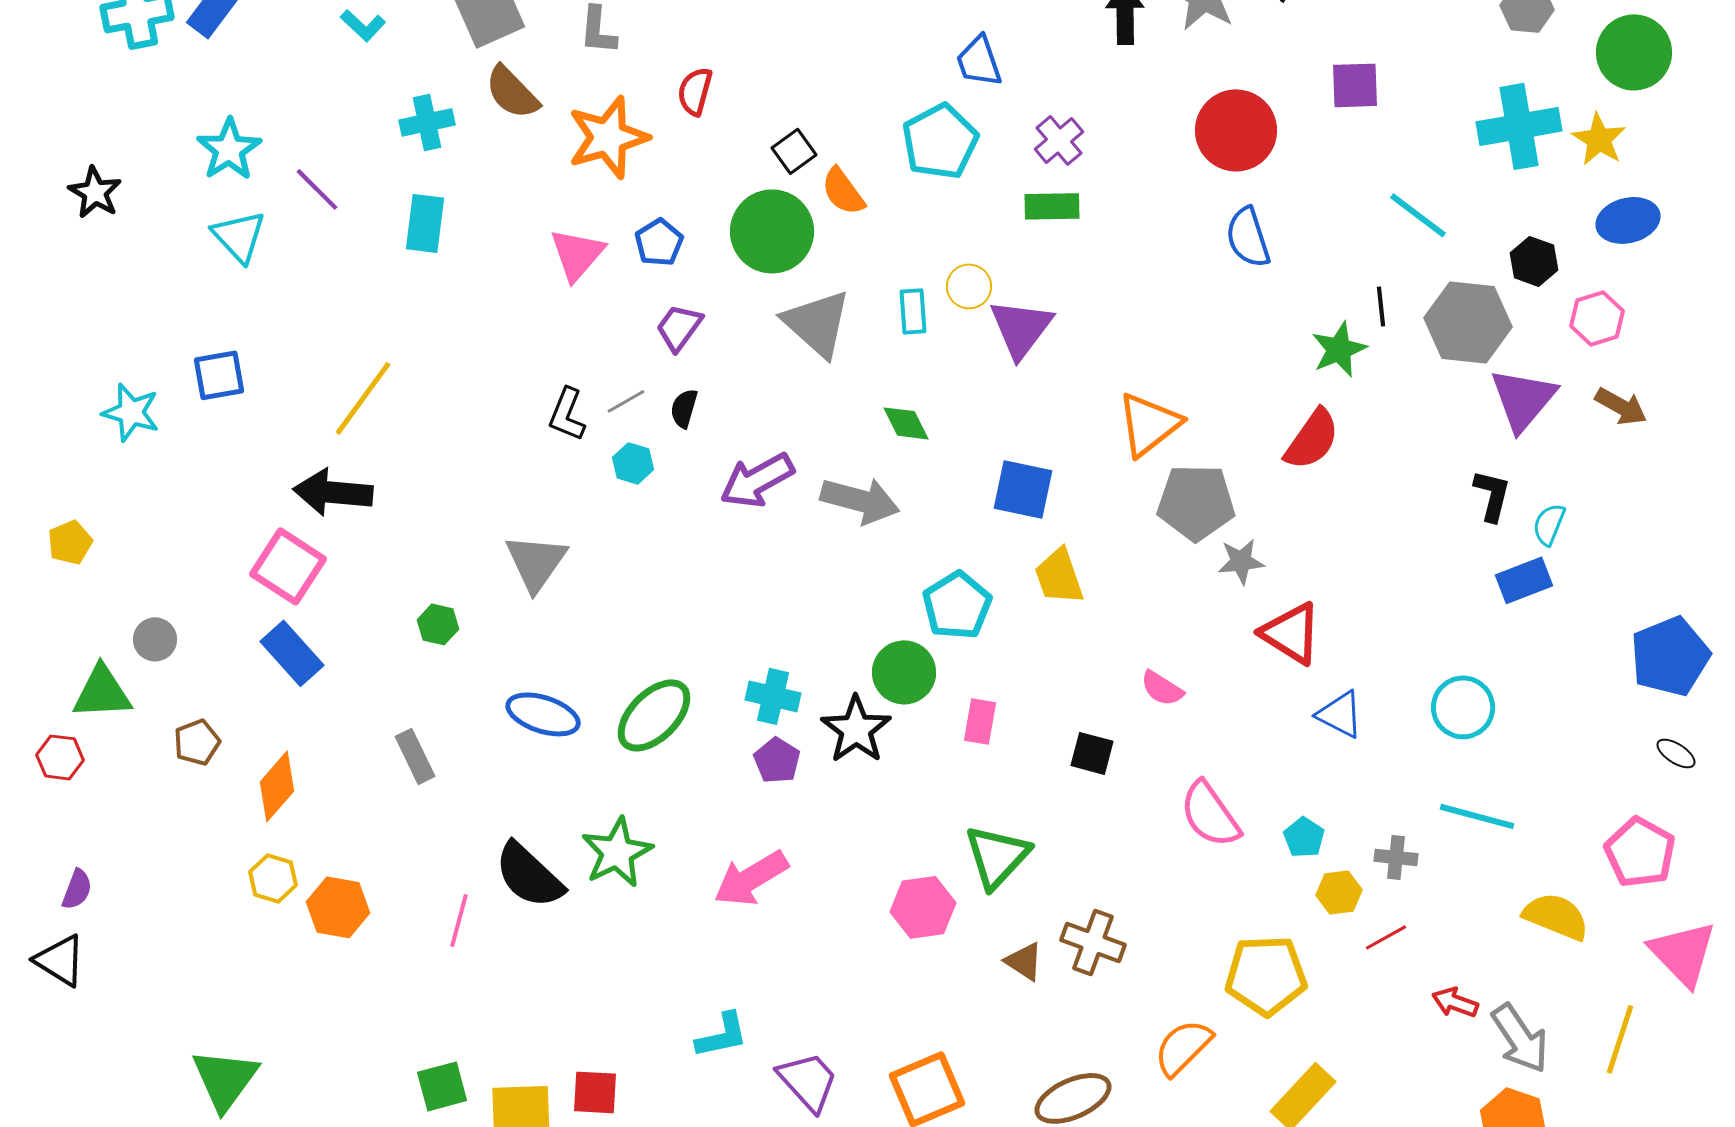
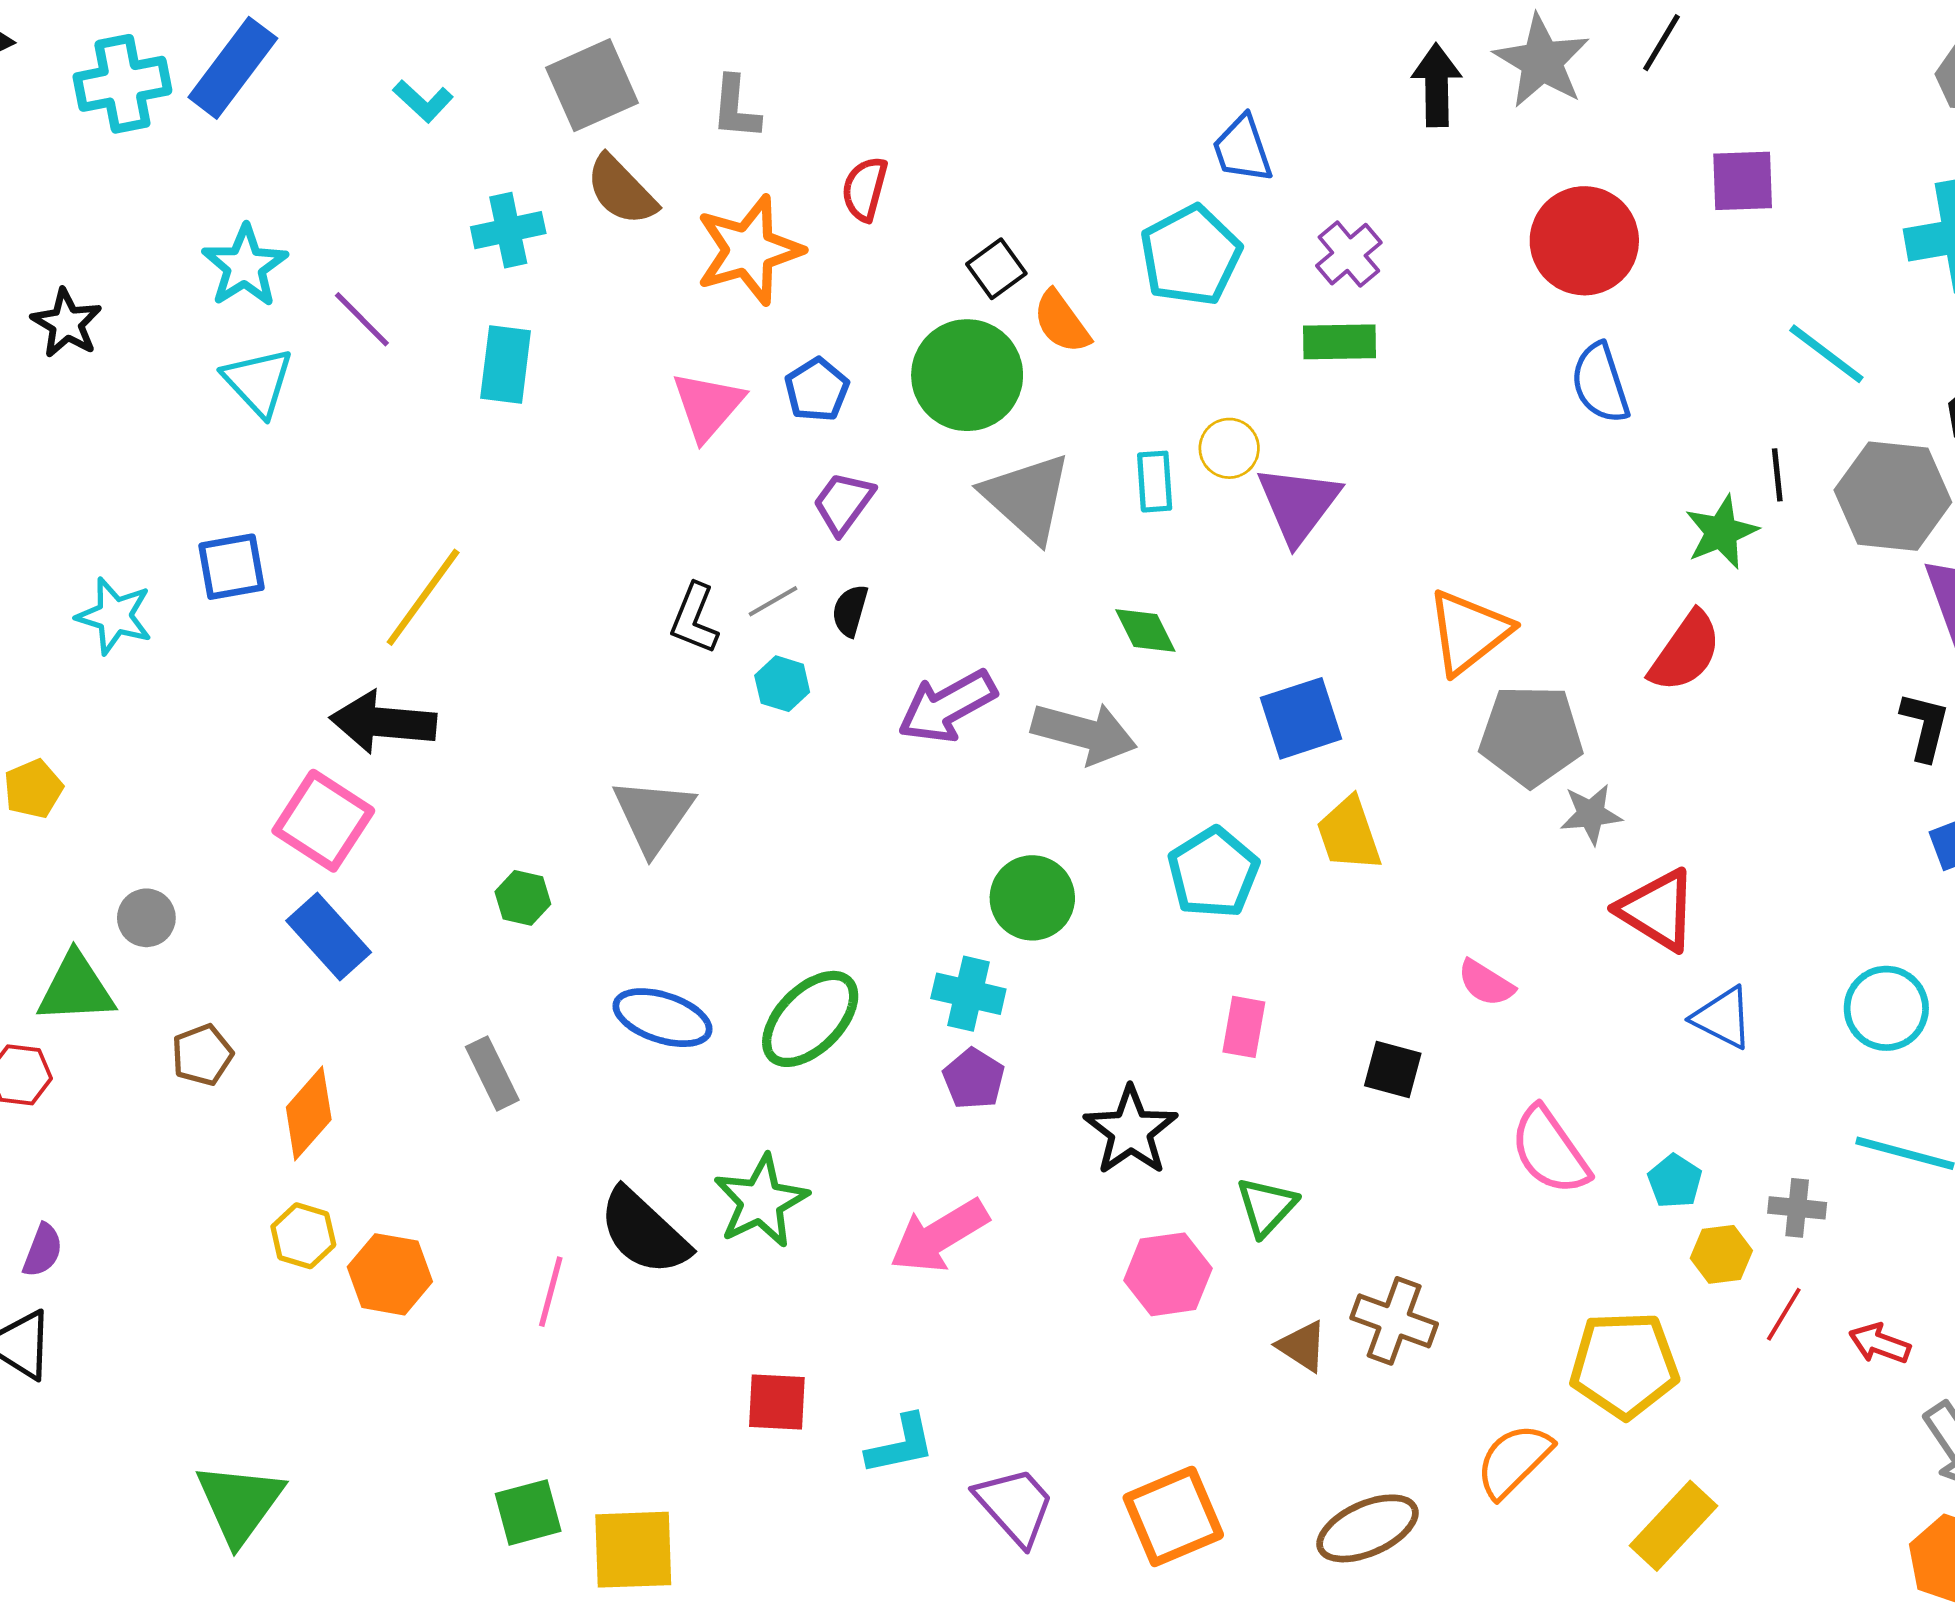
blue square: (1023, 489) -> (1301, 718), turned -30
green circle: (904, 672) -> (1032, 898), moved
black star: (856, 729) -> (1131, 1131), moved
green triangle: (997, 856) -> (1266, 1206), size x0.7
red line: (1386, 937) -> (1784, 1314), turned -30
red arrow: (1455, 1002) -> (1880, 1344), moved
red square: (595, 1092) -> (777, 1402), moved

